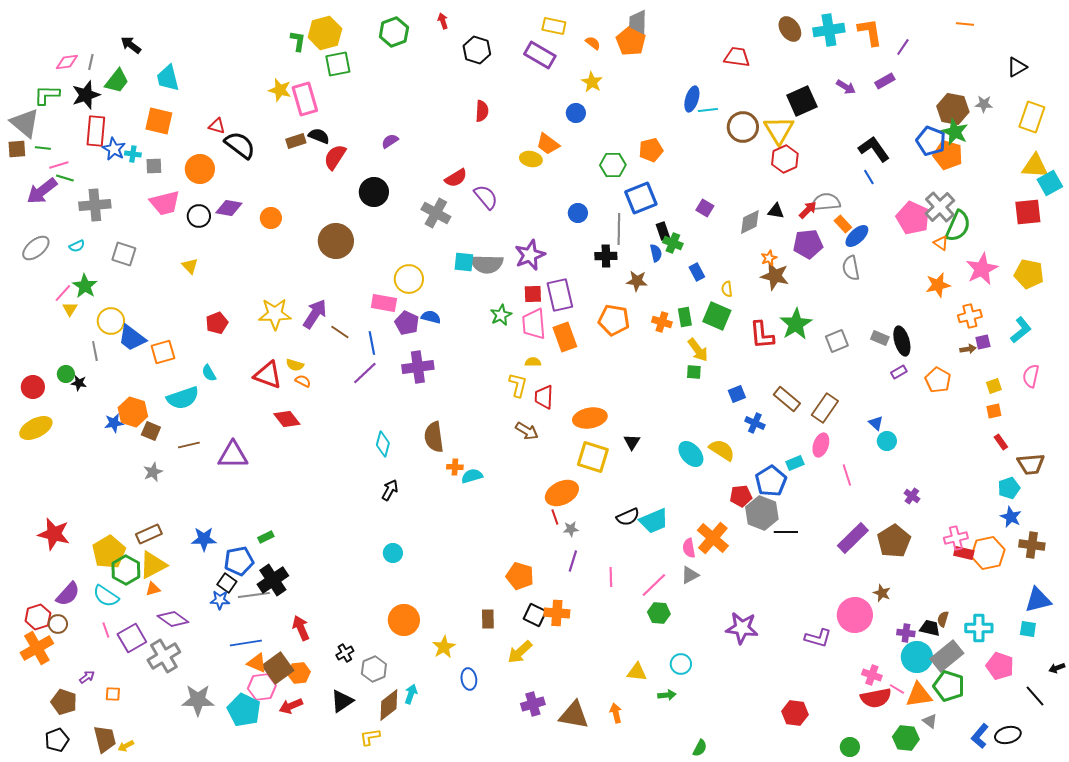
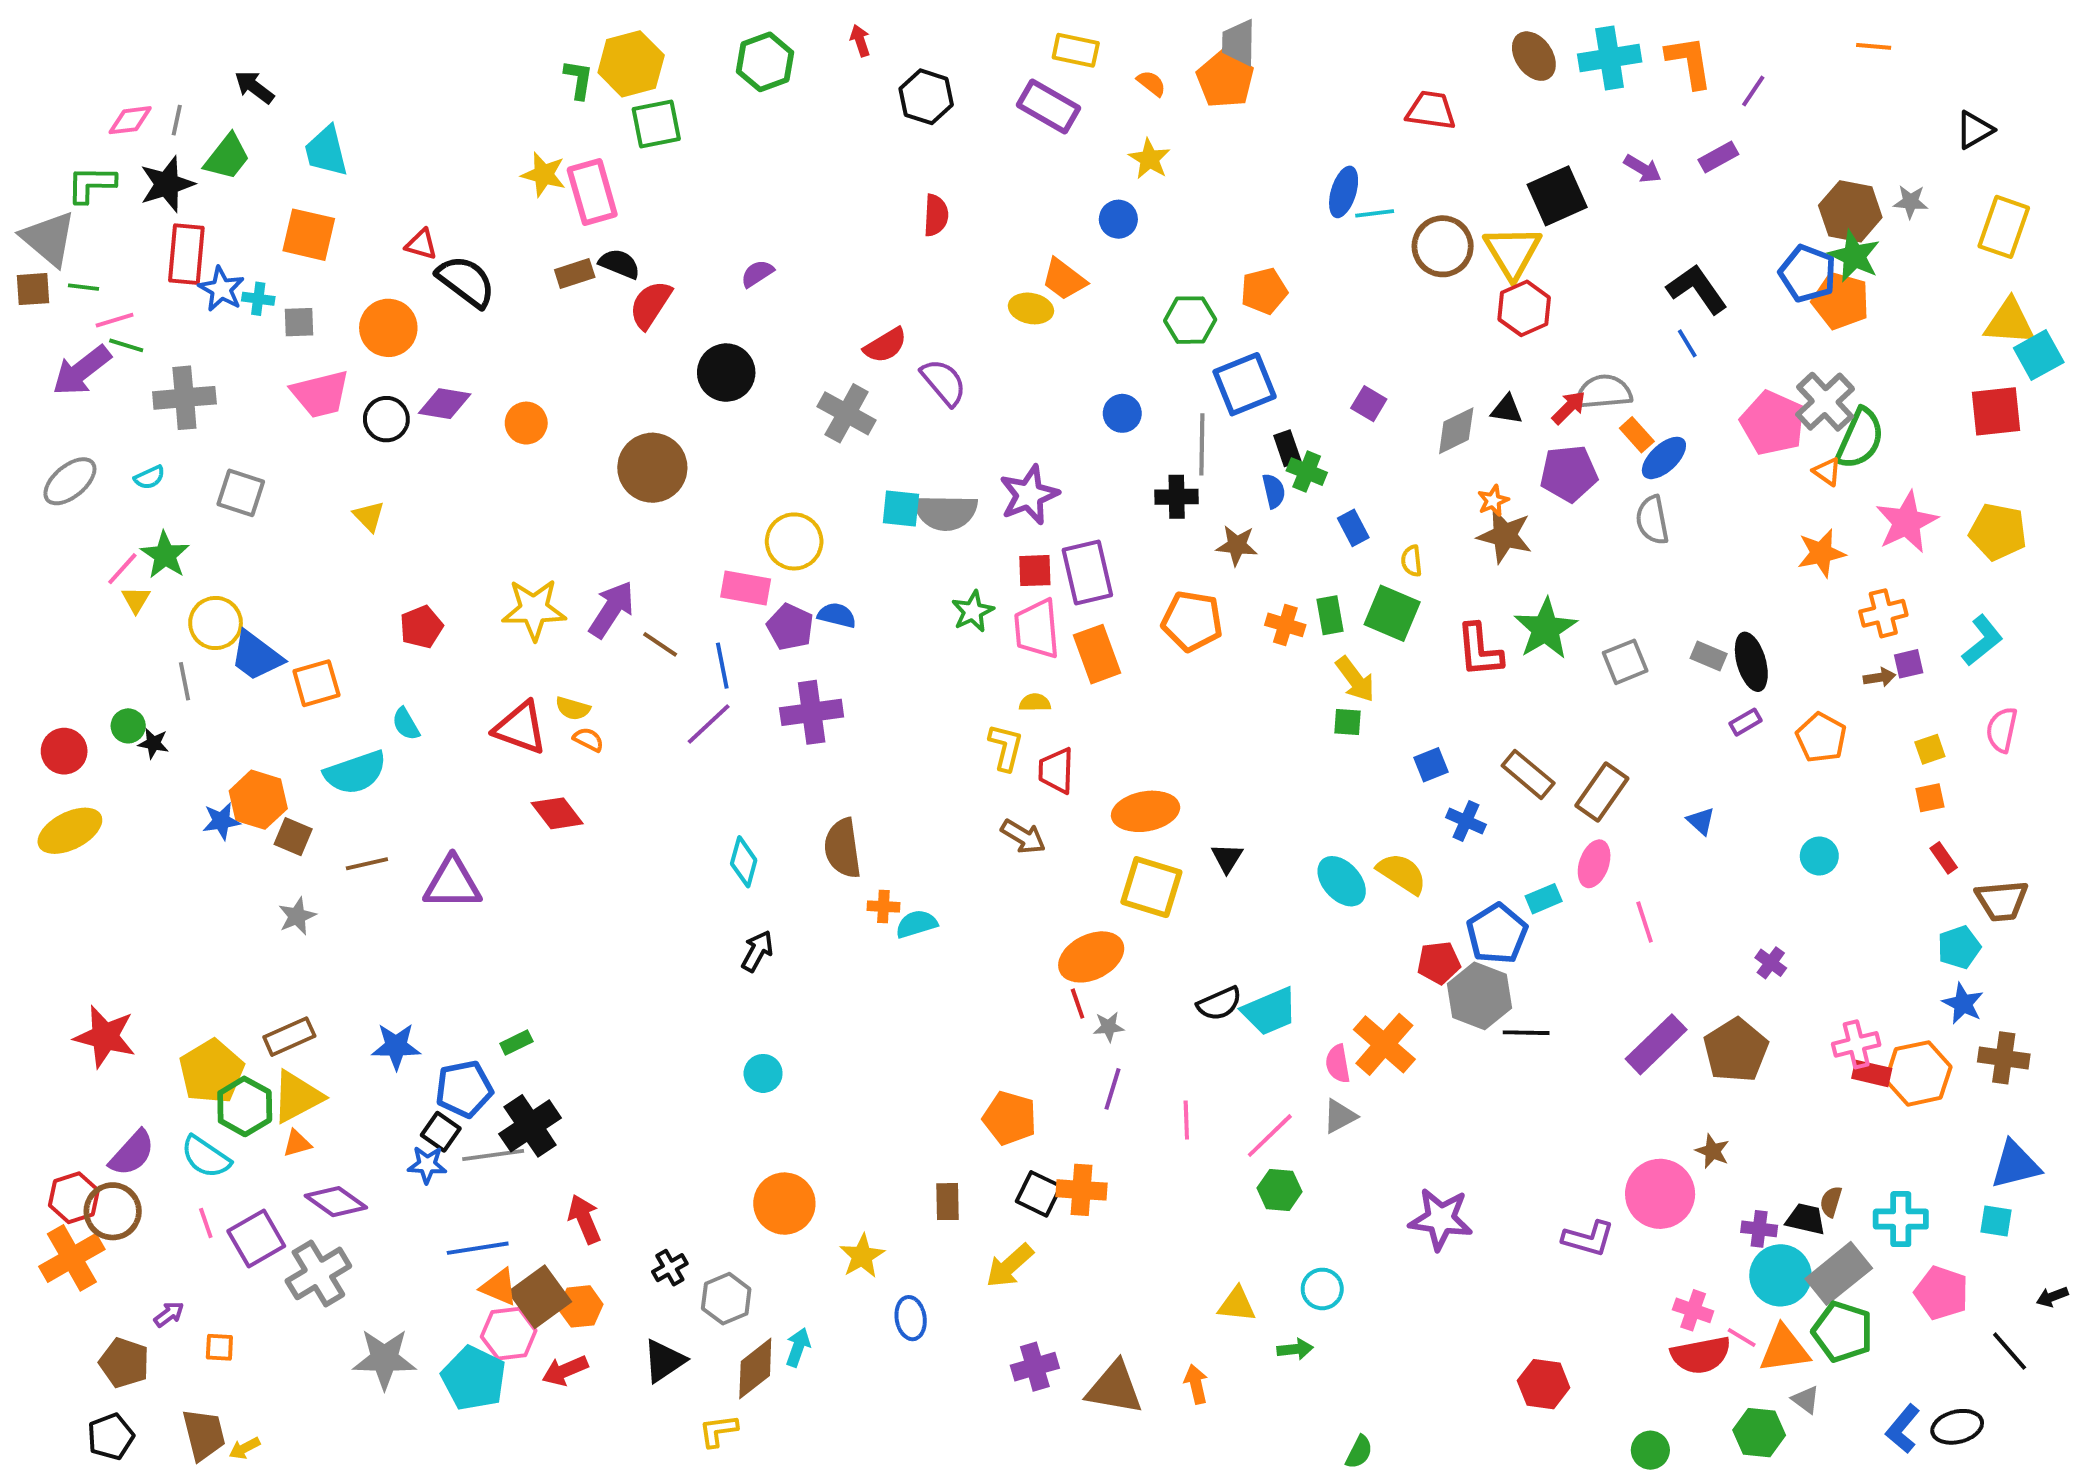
cyan circle: (887, 441) -> (1819, 856), moved
brown circle: (58, 624) -> (113, 1211), size x1.5

